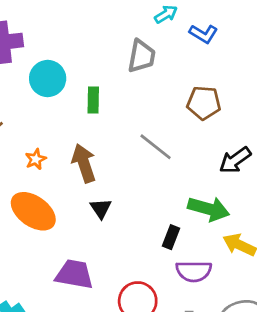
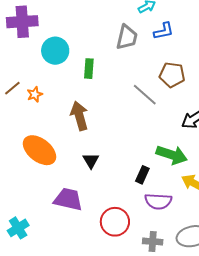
blue L-shape: (203, 34) -> (164, 31), moved, turned -45
gray line: (156, 147) -> (145, 95), moved
orange star: (36, 159) -> (35, 94), moved
black triangle: (101, 208) -> (91, 161), moved

